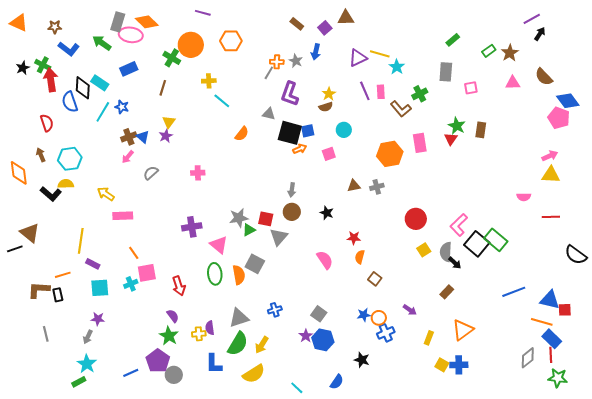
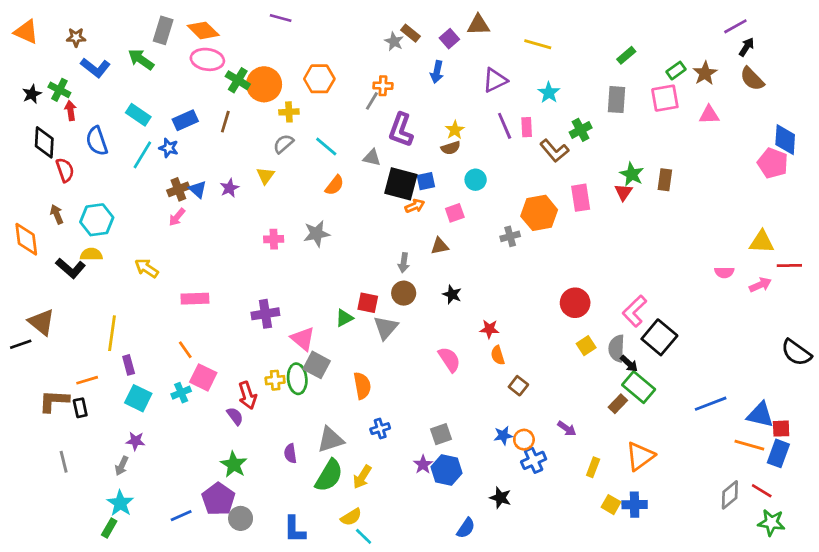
pink ellipse: (131, 35) -> (207, 59), moved
orange hexagon: (231, 41) -> (319, 79), moved
orange circle: (191, 45) -> (264, 84), moved
yellow line: (380, 54) -> (538, 44), moved
gray star: (296, 61) -> (394, 41), moved
blue rectangle: (129, 69) -> (185, 120), moved
brown semicircle: (544, 77) -> (752, 79), moved
red arrow: (51, 80) -> (71, 111), size x0.6
black diamond: (83, 88) -> (44, 142), moved
pink square: (471, 88) -> (665, 98), moved, size x1.5
cyan line: (222, 101) -> (326, 147), moved
blue diamond: (568, 101) -> (785, 140), turned 40
yellow triangle: (169, 122) -> (265, 176), moved
pink arrow: (550, 156) -> (760, 285), moved
gray semicircle: (151, 173) -> (283, 144), moved
brown triangle: (354, 186) -> (440, 246), moved
gray cross: (377, 187) -> (510, 236), moved
pink rectangle: (123, 216) -> (195, 299), moved
red line: (551, 217) -> (789, 265), moved
gray star: (239, 218) -> (317, 234), moved
green rectangle: (496, 240) -> (639, 387), moved
orange semicircle: (360, 257) -> (498, 355), turned -32
purple rectangle: (93, 264) -> (129, 365), turned 48
gray square: (255, 264) -> (317, 365), moved
pink square: (147, 273) -> (203, 377), turned 36
orange semicircle: (239, 275) -> (362, 386), moved
cyan square: (100, 288) -> (138, 398), turned 30
gray square: (319, 314) -> (441, 434), turned 35
purple semicircle: (173, 316) -> (235, 416), moved
yellow cross: (199, 334) -> (275, 380), moved
blue rectangle: (552, 339) -> (778, 453), moved, turned 66
red line: (551, 355) -> (762, 491), turned -56
blue L-shape: (214, 364) -> (294, 529), moved
yellow semicircle: (254, 374) -> (351, 517), size x0.7
green rectangle: (79, 382) -> (109, 528), turned -32
cyan line: (297, 388) -> (364, 536), moved

